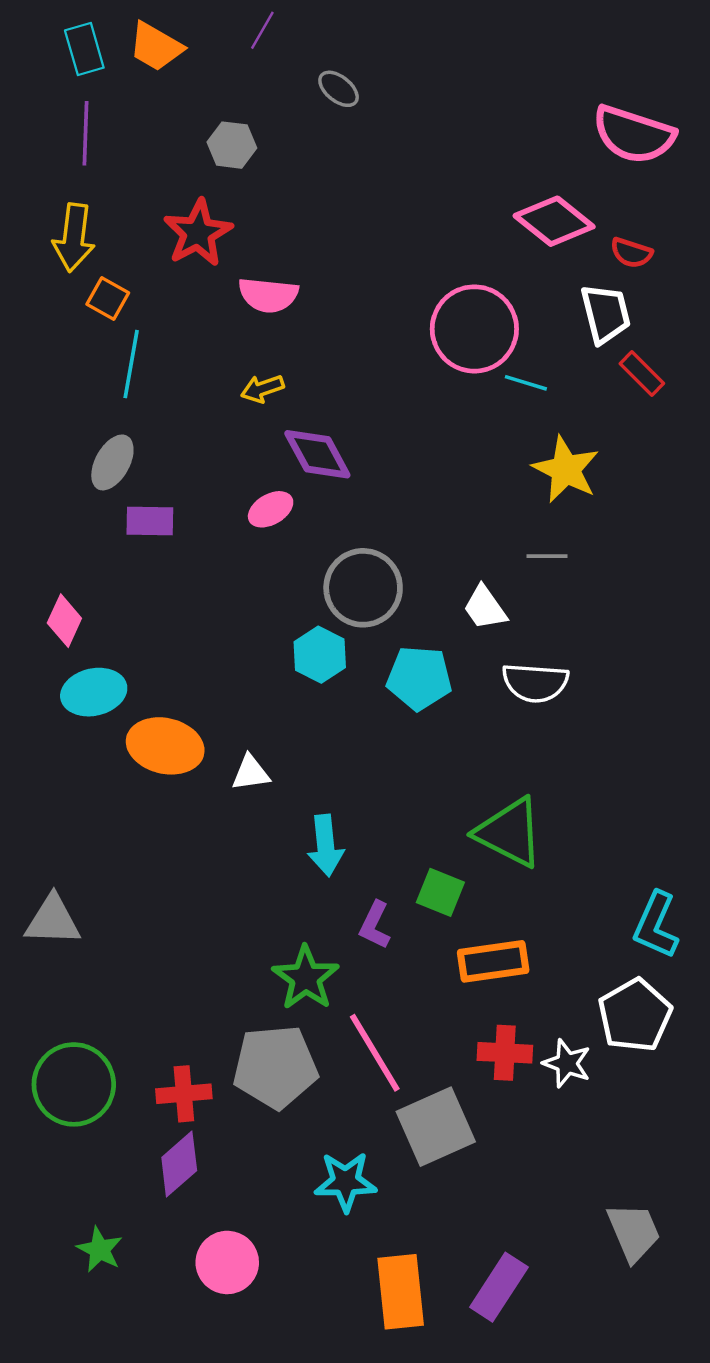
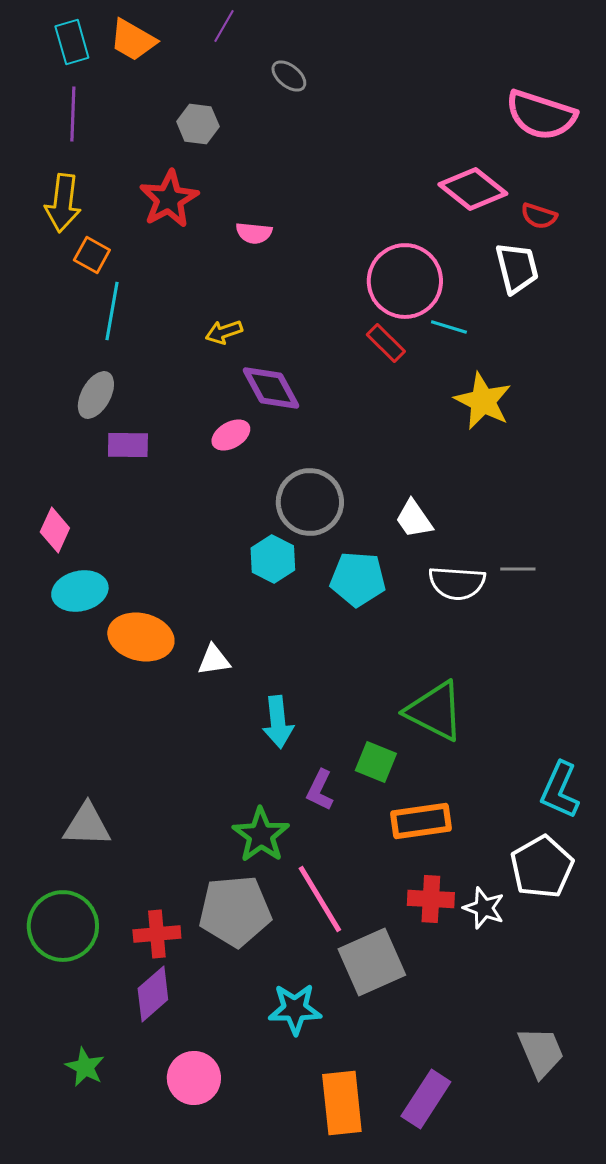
pink semicircle: (268, 295) -> (254, 233), moved, size x0.7
red rectangle: (642, 373) -> (386, 343), moved
gray line: (547, 556) -> (518, 569), moved
gray triangle: (53, 920) -> (87, 825), moved

